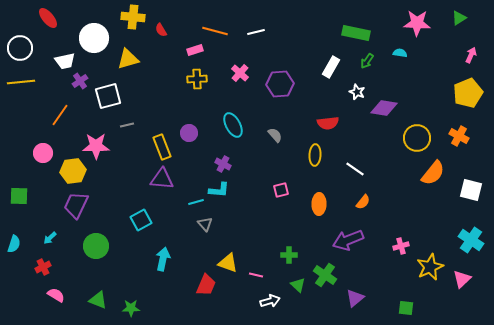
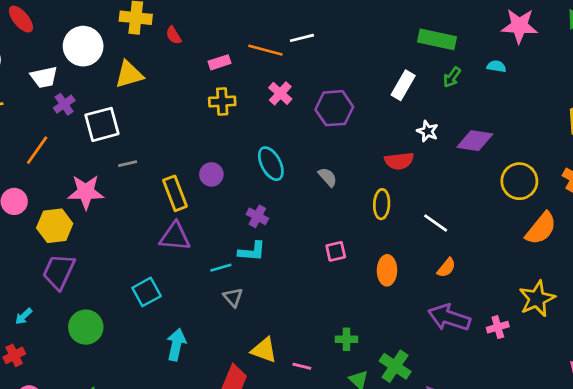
orange line: (215, 31) -> (265, 50), moved
white star: (357, 92) -> (428, 131), moved
purple arrow: (348, 240) -> (449, 318), moved, turned 40
yellow star: (430, 267) -> (537, 299), moved

